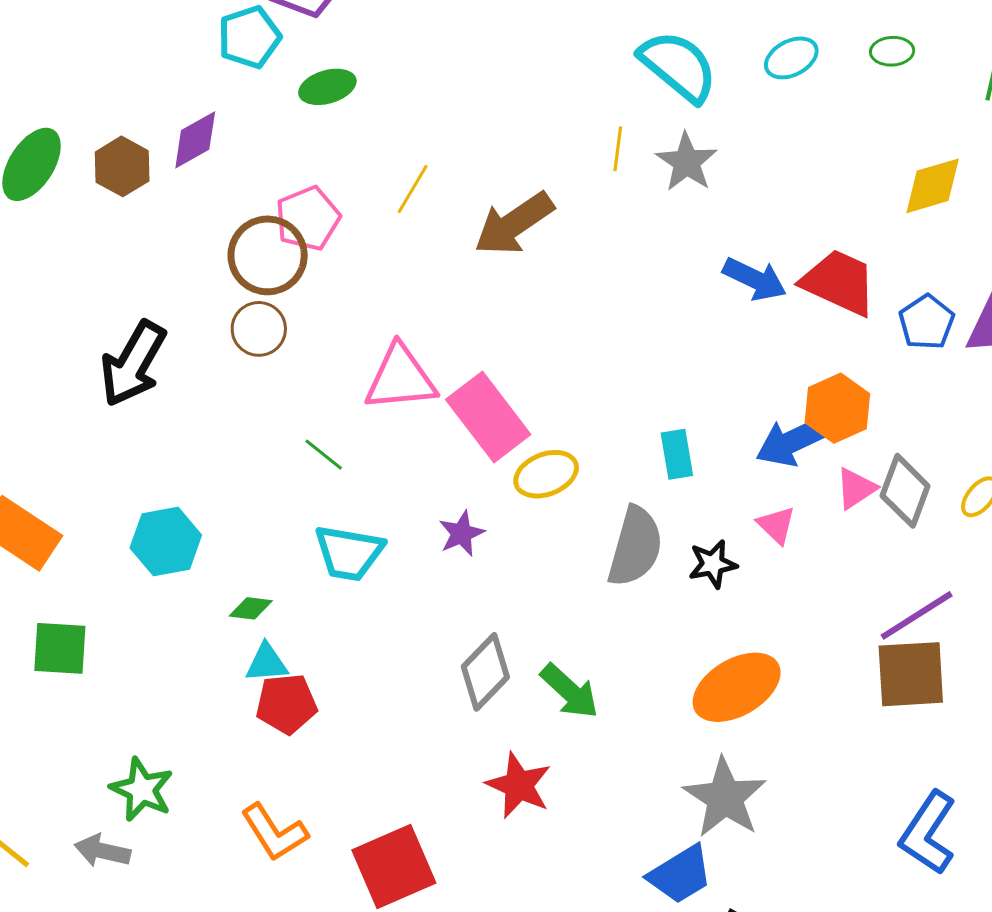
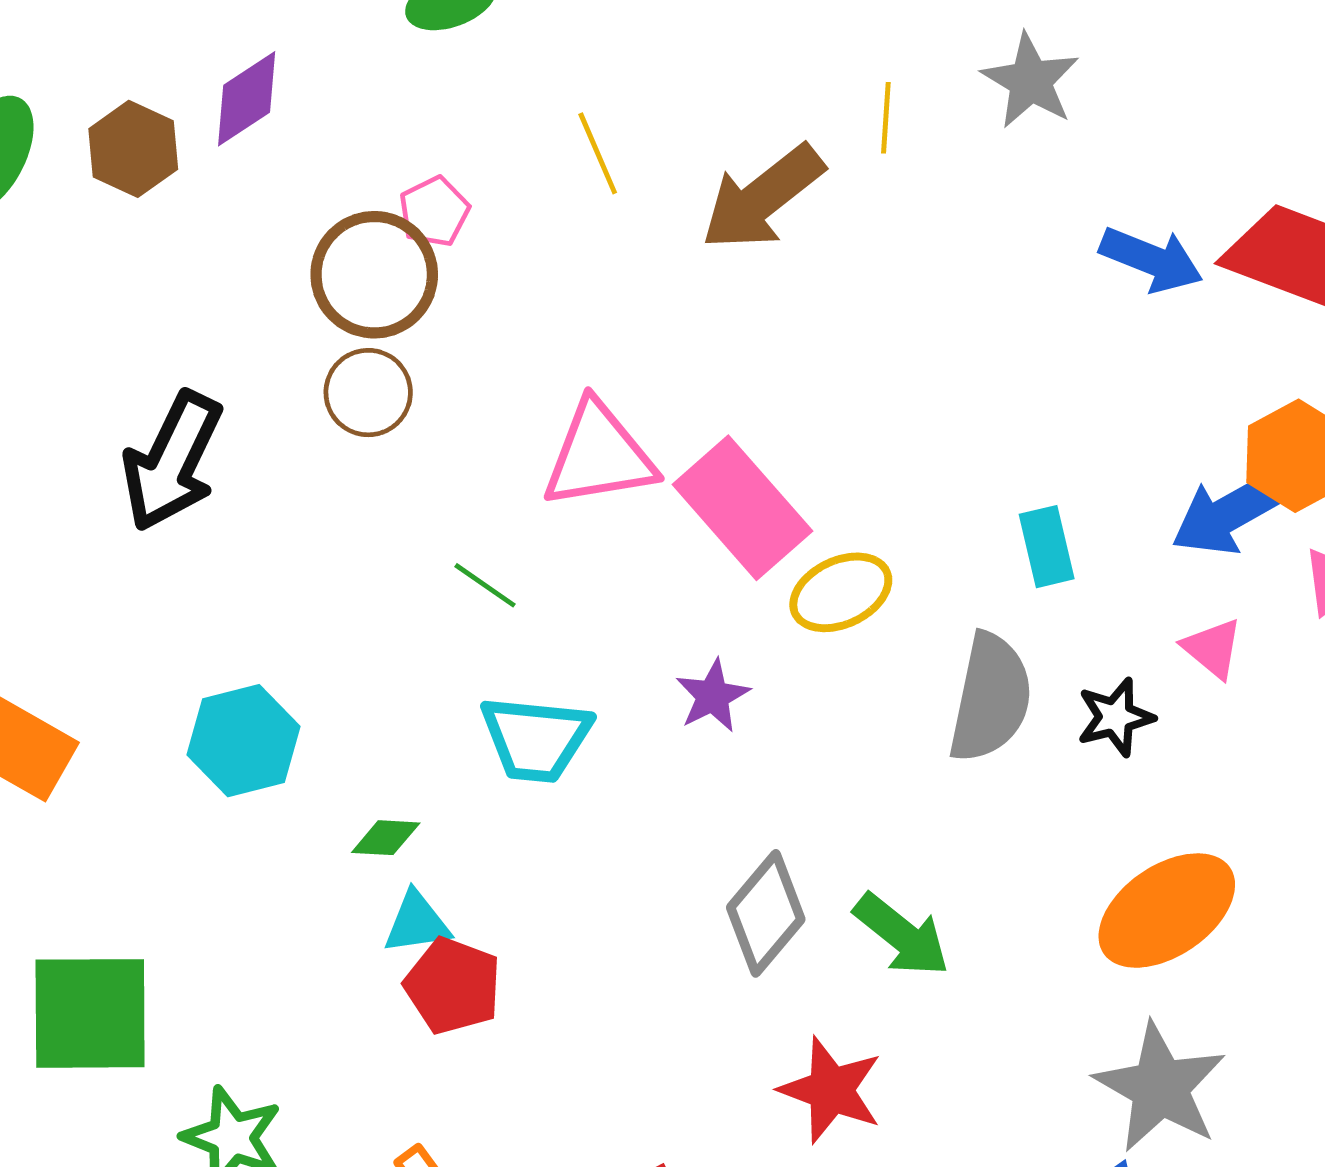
yellow line: (618, 149) -> (886, 118), moved
yellow line: (413, 189) -> (598, 153), turned -50
pink pentagon: (308, 218) -> (434, 212), size x0.7
green square: (60, 648) -> (90, 1013), moved, size x1.4
red pentagon: (286, 704) -> (453, 986), turned 30

